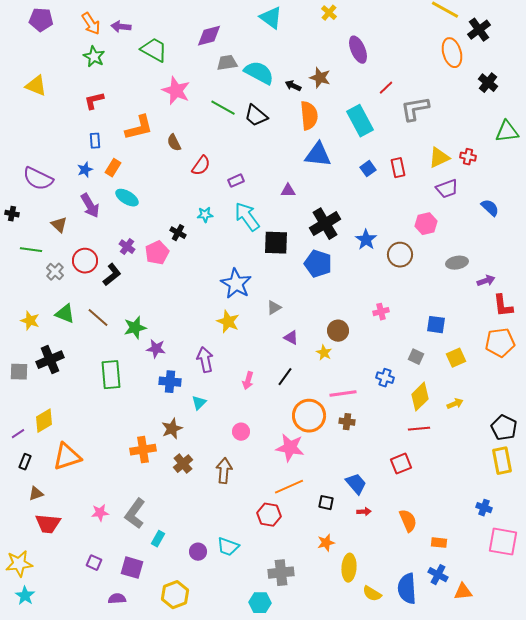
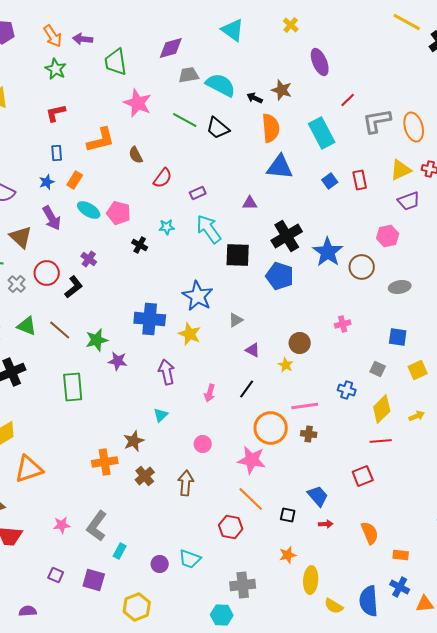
green trapezoid: (154, 50) -> (116, 62), turned -128
orange ellipse: (452, 53) -> (414, 127), moved
brown triangle: (59, 225) -> (21, 237), size x1.4
blue star: (366, 240) -> (328, 252), size x1.4
pink pentagon: (157, 253) -> (119, 213), moved, turned -30
gray ellipse: (457, 263) -> (400, 287), moved
blue cross: (170, 382) -> (150, 319), moved, size x1.4
orange line: (289, 487) -> (251, 499), turned 68
purple semicircle: (117, 599) -> (28, 611), moved

